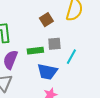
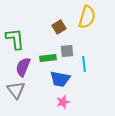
cyan line: (71, 57) -> (84, 64), turned -35

